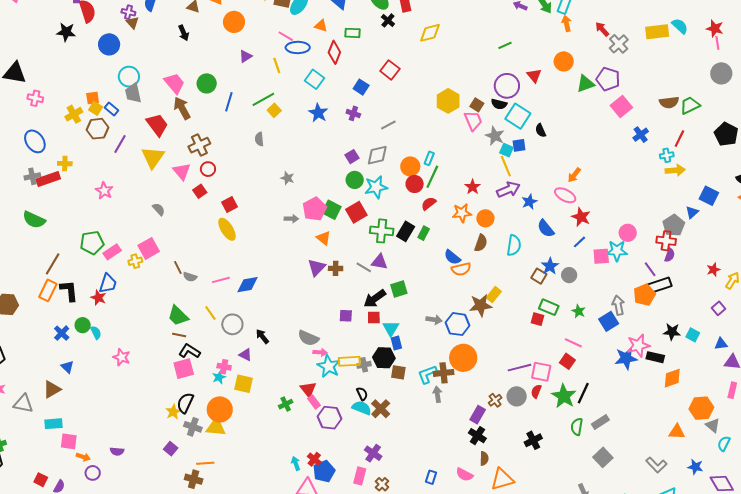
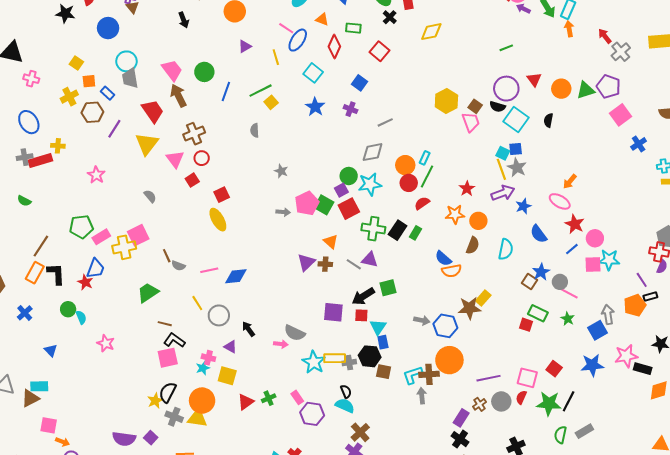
blue ellipse: (298, 47) -> (298, 40), turned -60
orange circle: (564, 61) -> (561, 89), moved
red square: (390, 70) -> (380, 51), moved
yellow square: (96, 108) -> (76, 63), moved
black semicircle: (541, 130) -> (548, 120), moved, turned 32
gray star: (495, 136) -> (517, 168), moved
purple square: (352, 157) -> (341, 190), moved
green semicircle: (34, 220) -> (24, 201), size x0.6
pink circle: (628, 233) -> (595, 238), moved
orange triangle: (324, 238) -> (331, 242), moved
yellow cross: (135, 261) -> (124, 247), size x1.6
black rectangle: (660, 285) -> (650, 296), size x0.6
green trapezoid: (178, 316) -> (148, 293), moved, turned 100
purple square: (346, 316) -> (333, 312), size x1.5
blue cross: (62, 333) -> (25, 313), moved
pink line: (573, 343) -> (569, 294), moved
pink arrow: (320, 352) -> (281, 344), moved
blue star: (626, 358) -> (592, 365), moved
purple line: (520, 368) -> (488, 378), moved
brown triangle: (52, 389) -> (30, 398), moved
red triangle: (308, 389) -> (246, 402), moved, turned 30
green star: (564, 396) -> (549, 403), turned -30
brown cross: (381, 409) -> (360, 432), moved
cyan rectangle: (53, 424) -> (39, 386), moved
purple semicircle: (117, 451) -> (124, 439), moved, size x1.6

